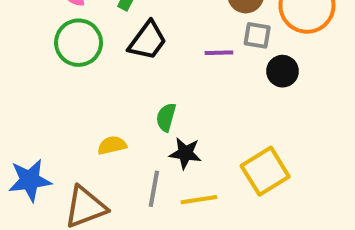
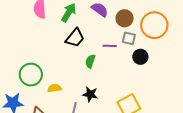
green circle: (79, 43) -> (31, 75), moved
green semicircle: (166, 117) -> (90, 61), moved

